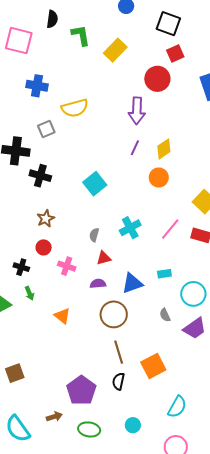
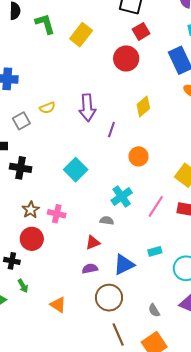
yellow semicircle: (75, 108) -> (47, 108), moved, size x0.6
purple arrow: (137, 111) -> (87, 108), moved
yellow diamond: (164, 149) -> (143, 106), moved
cyan cross: (130, 228) -> (122, 197), moved
gray semicircle: (94, 235) -> (107, 221), moved, turned 88
red circle: (44, 247) -> (32, 239), size x1.5
pink cross: (67, 266) -> (57, 214), moved
gray semicircle: (165, 315) -> (154, 310), moved

